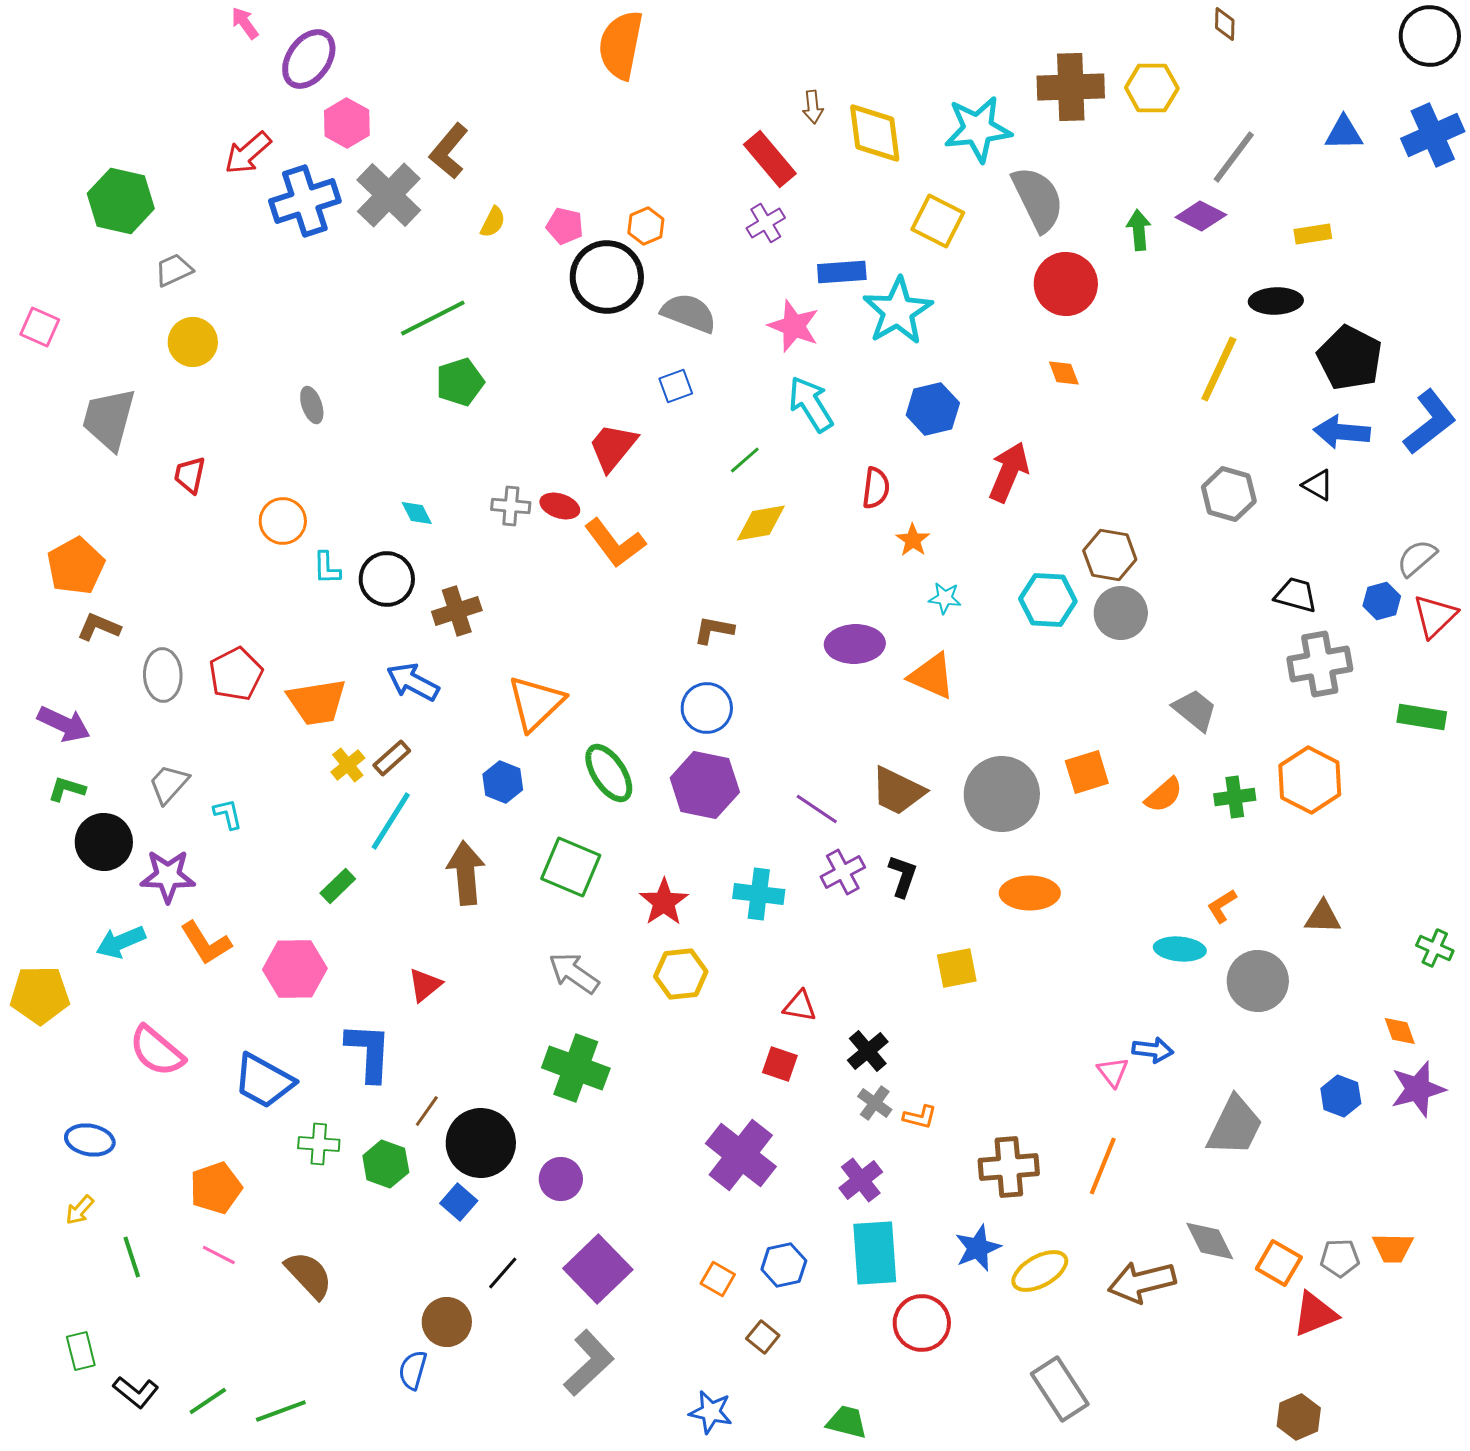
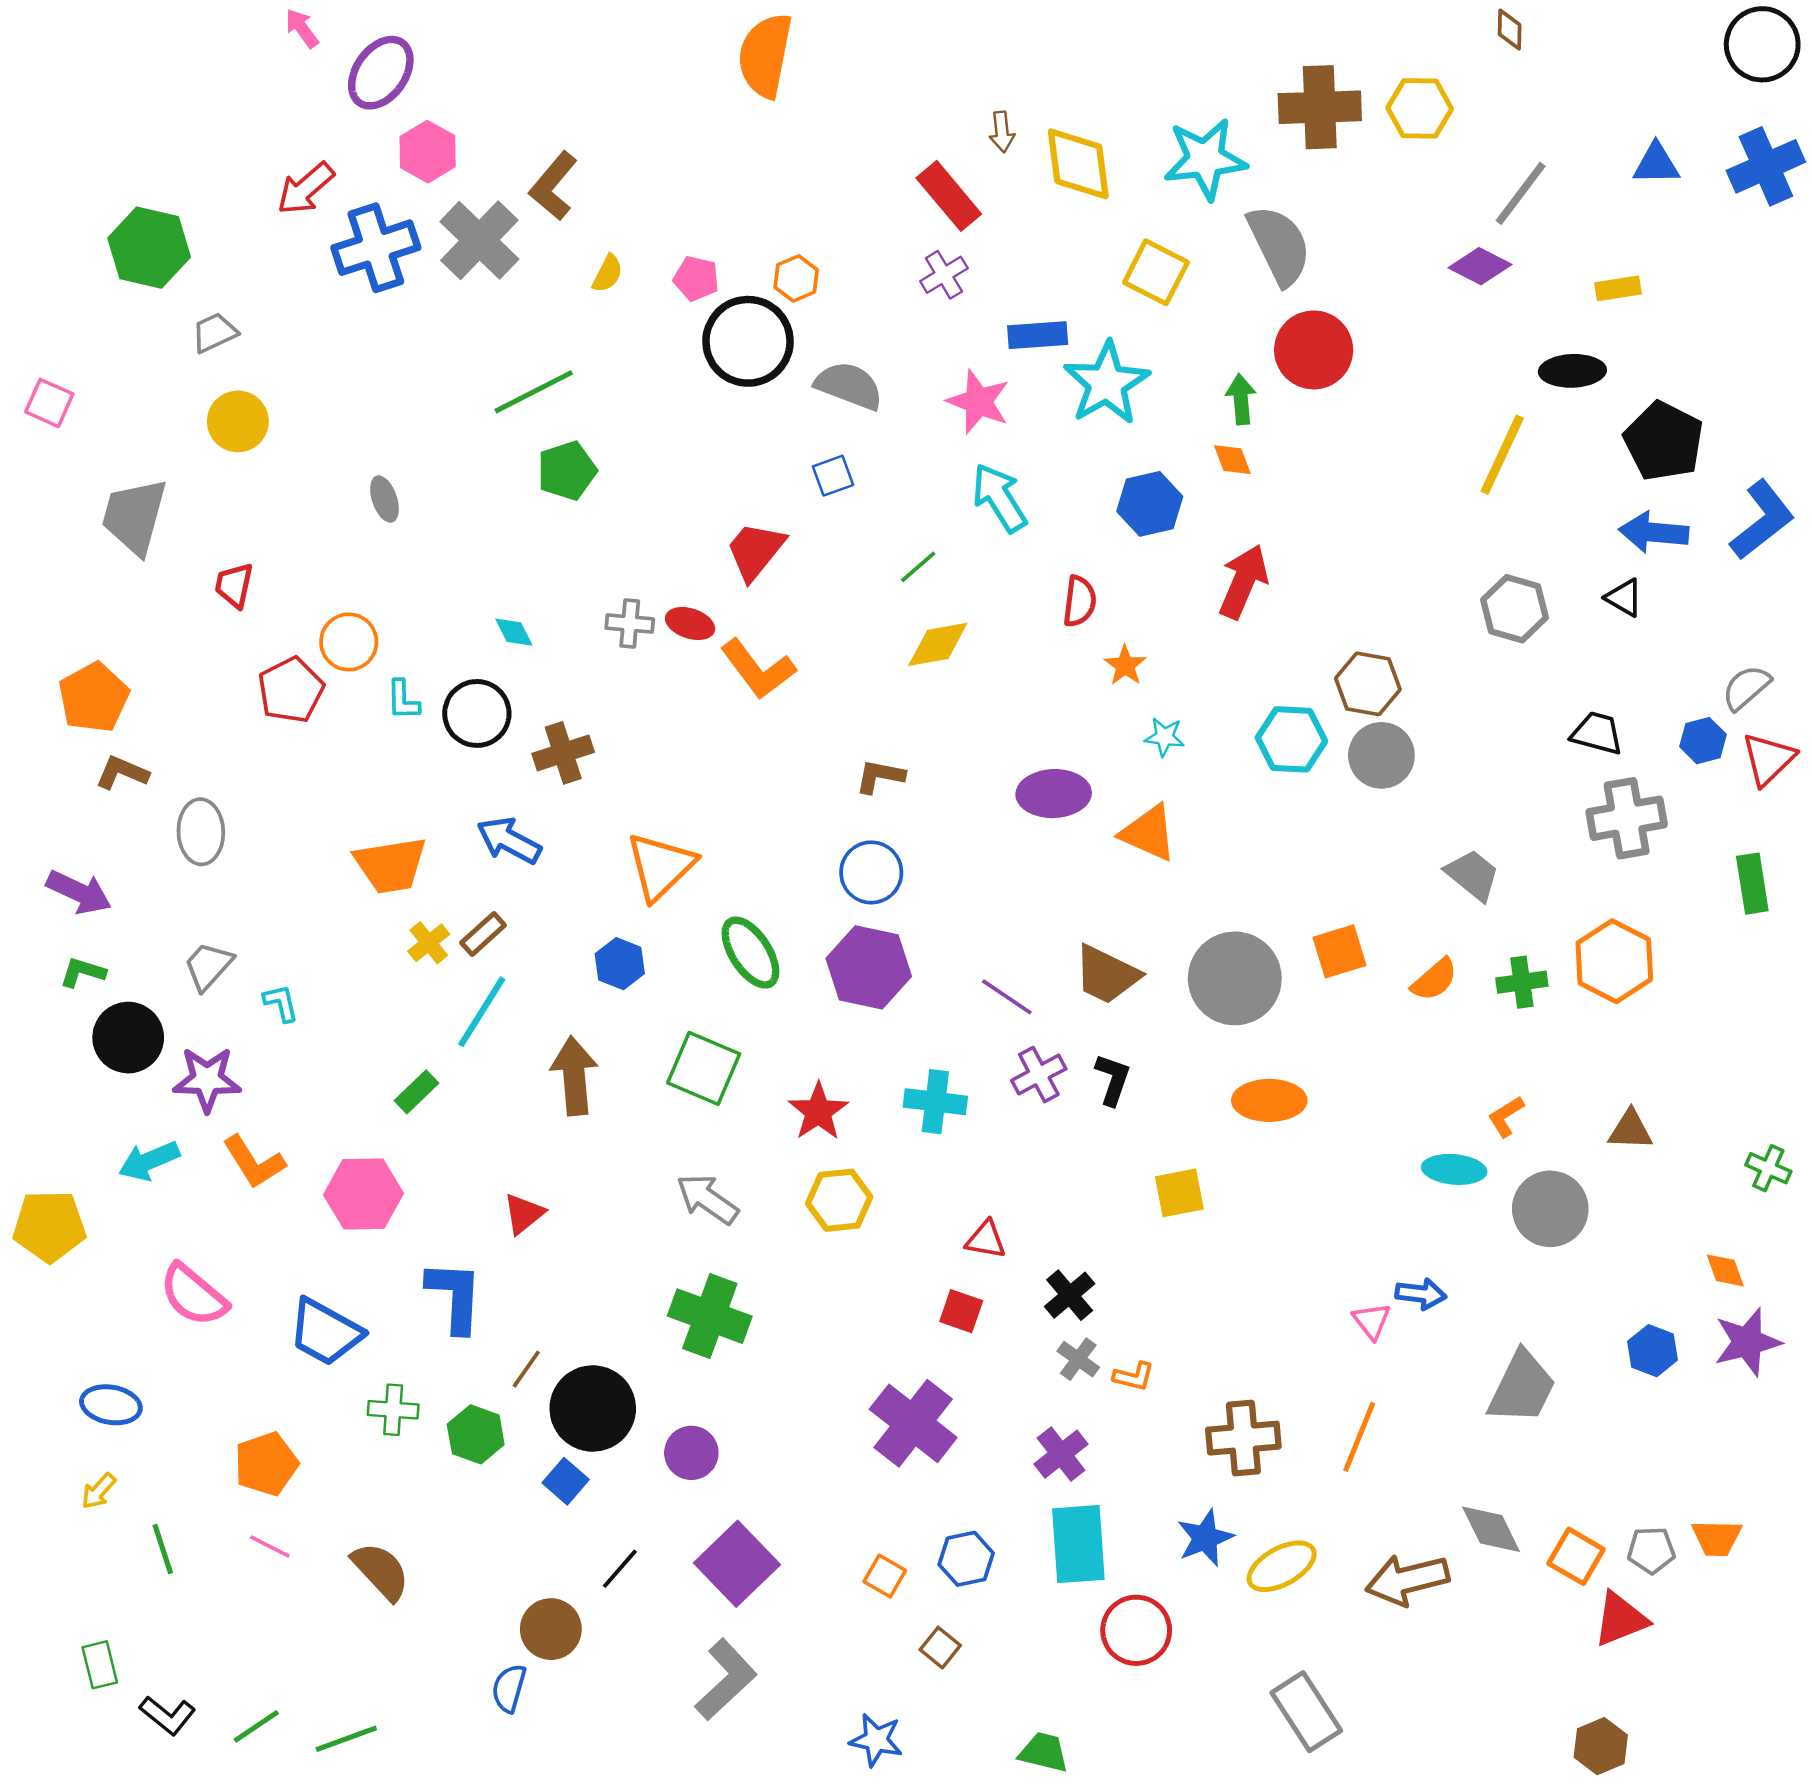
green arrow: (1139, 230) -> (1241, 399), moved
orange diamond: (1064, 373) -> (1232, 460), moved
red pentagon: (236, 674) -> (291, 690), moved
green rectangle: (1422, 717) -> (1752, 884), turned 72

